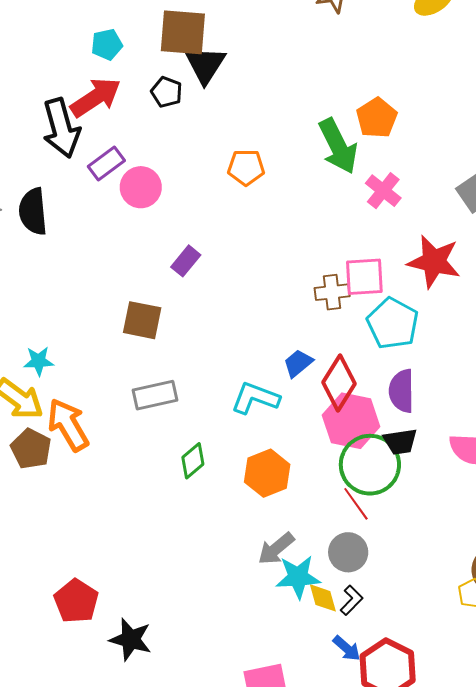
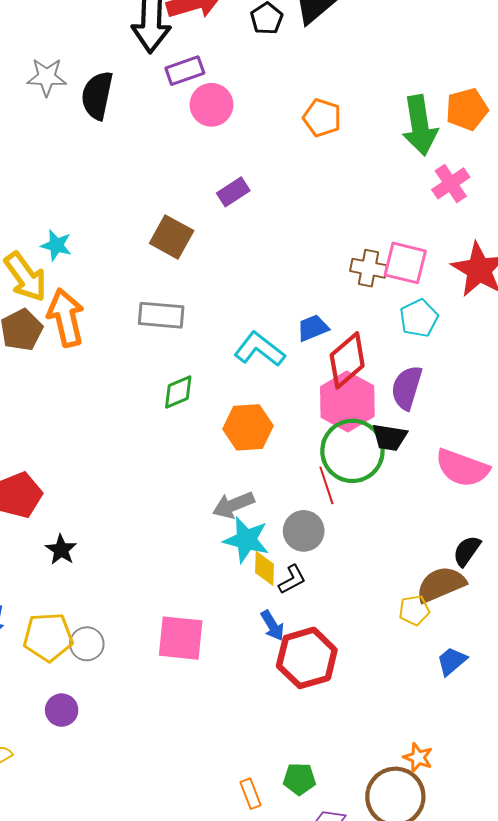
cyan pentagon: (393, 324) -> (419, 318), size x0.7
black star: (131, 639) -> (61, 550), size x0.7

